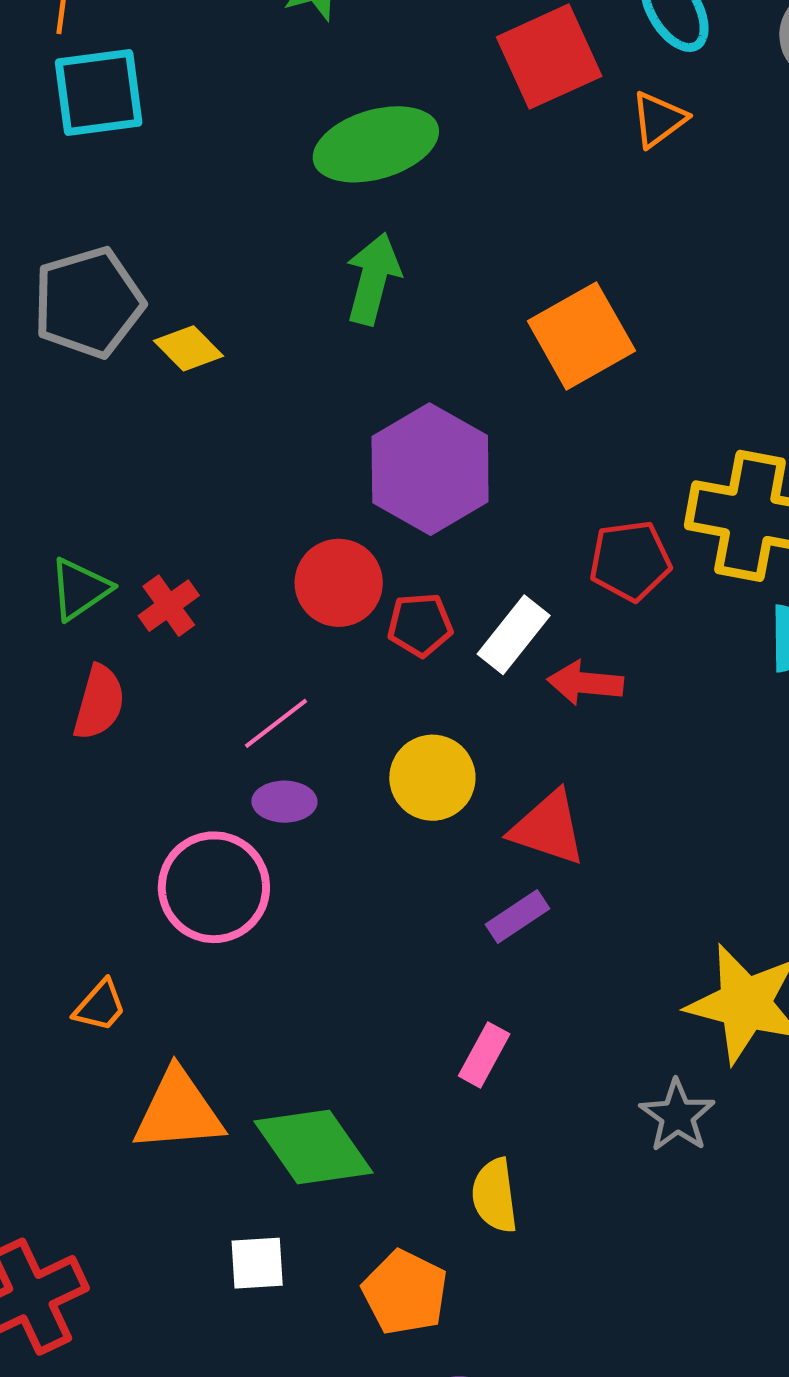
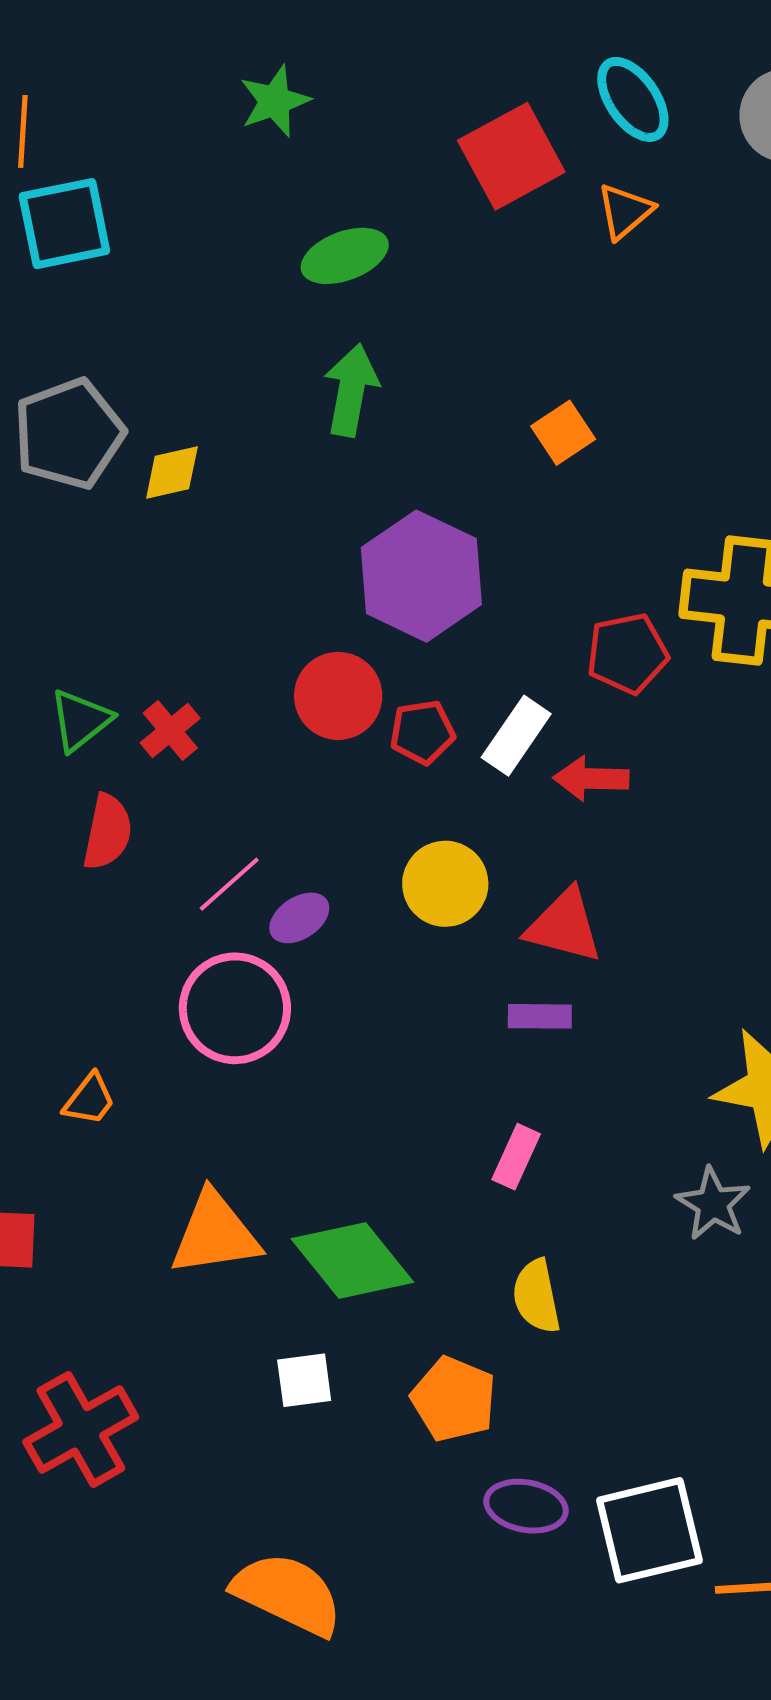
green ellipse: (376, 144) -> (345, 256), size x0.7
orange square: (581, 336) -> (563, 433), size x0.6
yellow diamond: (188, 348) -> (172, 472), turned -54
pink line: (276, 723) -> (229, 884), moved
purple ellipse: (284, 802) -> (299, 918), turned -30
purple rectangle: (518, 916) -> (540, 1016), turned 38
orange trapezoid: (100, 1006) -> (89, 1100), moved

